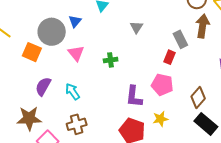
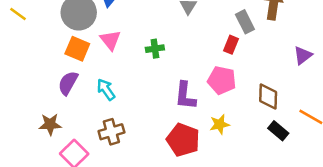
orange square: (32, 52) -> (77, 49), moved
brown diamond: (198, 97) -> (268, 97), turned -40
brown star: (29, 118) -> (50, 124), size x0.7
black rectangle: (206, 124) -> (278, 131), size x0.7

